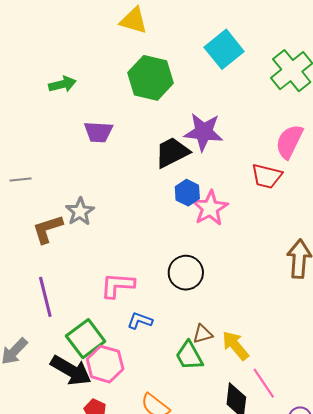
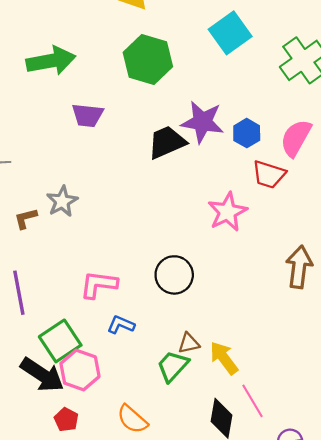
green arrow: (62, 84) -> (51, 61), size x1.6
blue hexagon: (187, 193) -> (247, 133), moved
pink star: (210, 208) -> (227, 212), moved
brown L-shape: (48, 229) -> (26, 218), size x0.7
green trapezoid: (189, 356) -> (173, 366), turned 68

